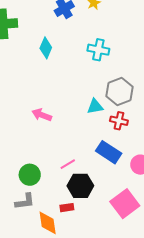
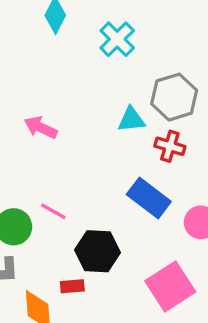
cyan cross: (98, 50) -> (117, 39), moved, turned 30
pink line: (68, 164) -> (53, 211), moved, turned 56

